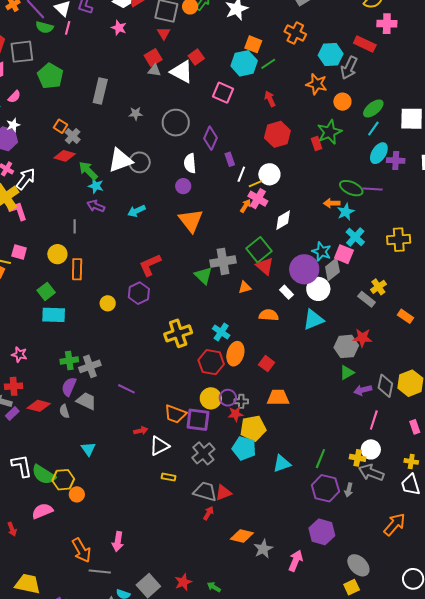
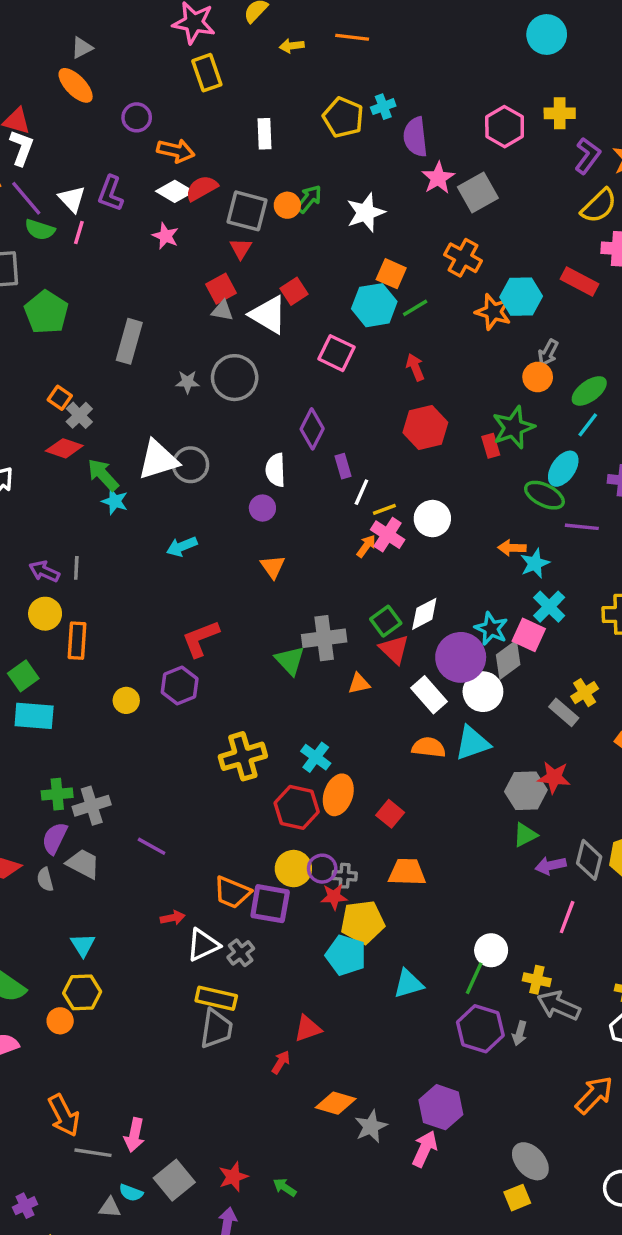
gray arrow: (349, 68) -> (548, 353), moved, size x0.7
orange star: (317, 84) -> (493, 312), moved
gray circle: (176, 123) -> (235, 378), moved
cyan ellipse: (379, 153) -> (563, 469), moved
white circle: (269, 174) -> (432, 519), moved
green ellipse: (351, 188) -> (544, 495), moved
purple arrow: (96, 206) -> (44, 571), moved
white diamond: (283, 220) -> (424, 614), moved
orange triangle: (191, 221) -> (273, 567), size x0.6
green square: (259, 250) -> (386, 621), size x0.7
white rectangle: (286, 292) -> (429, 695), size x1.5
orange semicircle: (269, 315) -> (429, 747), moved
white circle: (371, 449) -> (491, 950), moved
gray cross: (203, 453) -> (241, 953), moved, size x0.7
yellow rectangle: (169, 477) -> (216, 998), size x1.6
yellow hexagon: (63, 480) -> (82, 992), moved
gray trapezoid: (205, 491) -> (216, 1029), moved, turned 80
purple hexagon: (322, 532) -> (441, 1107), moved
pink arrow: (118, 542) -> (134, 1135), moved

